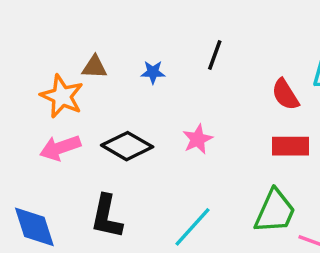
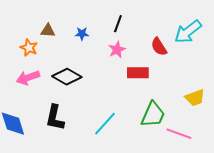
orange star: (62, 96) -> (29, 48), size x0.7
pink star: (198, 139) -> (117, 50), moved
red rectangle: (290, 146) -> (138, 73), moved

